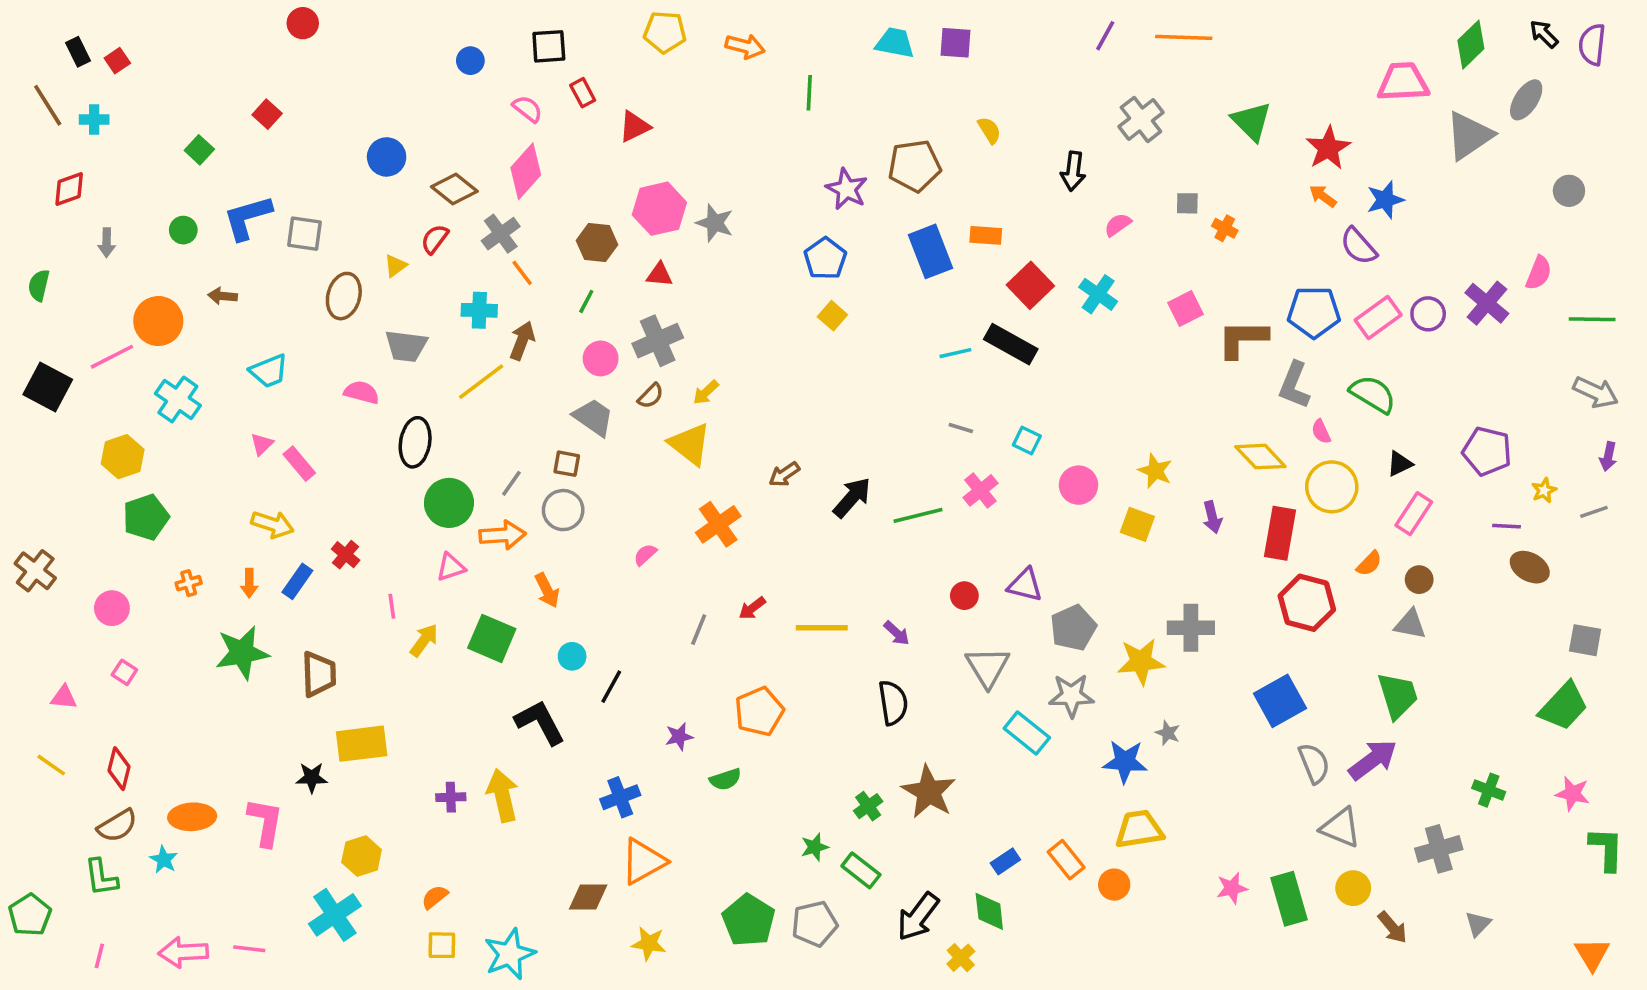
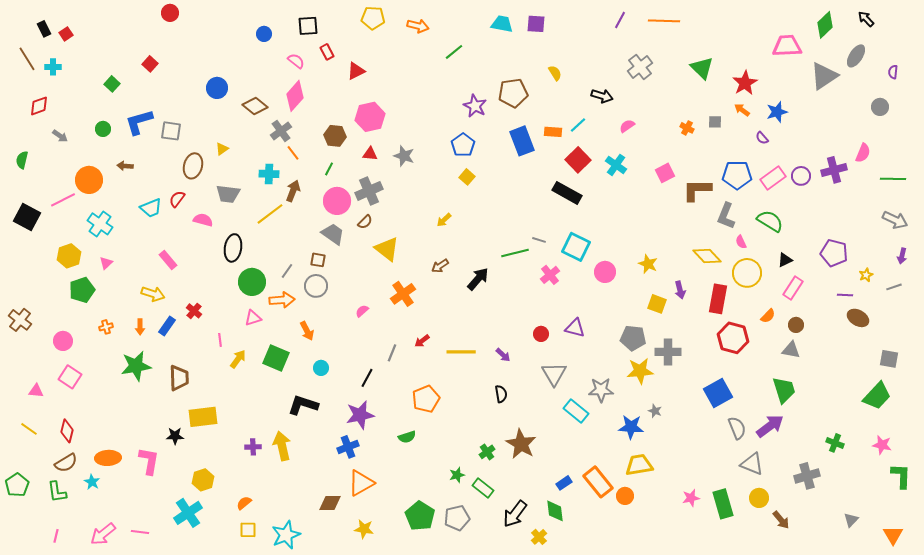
purple semicircle: (1592, 45) -> (893, 72), moved, size x0.6
green line: (809, 93) -> (454, 52), turned 48
black arrow: (1073, 171) -> (602, 96), turned -80
gray square: (1187, 203) -> (715, 122), moved
gray star: (715, 223) -> (404, 156), moved
red semicircle: (435, 239) -> (177, 199), moved
gray arrow: (107, 243) -> (60, 136), turned -56
purple semicircle: (1359, 246) -> (762, 138), size x0.6
purple cross: (1487, 303) -> (834, 170), turned 35
cyan line: (955, 353) -> (578, 125), moved, turned -30
pink circle: (601, 358) -> (337, 201), size x1.4
yellow arrow: (706, 392) -> (444, 220), moved
cyan square: (1027, 440) -> (576, 247), size x1.8
pink triangle: (262, 444) -> (106, 263), moved
green line: (918, 515) -> (515, 253), moved
yellow square: (1137, 524) -> (657, 304), moved
gray pentagon: (1073, 628) -> (633, 338), moved, turned 30
pink square: (124, 672) -> (70, 377), size x1.6
black line: (611, 687) -> (367, 378), moved
black semicircle: (893, 703) -> (501, 394), size x0.7
black L-shape: (540, 722) -> (303, 405), turned -44
purple star: (679, 737) -> (360, 415), moved, size x1.8
orange rectangle: (1066, 860) -> (598, 482), size x1.4
green pentagon: (30, 915) -> (17, 485), moved
gray triangle: (1478, 924) -> (851, 520), moved
pink arrow: (183, 952) -> (103, 534), turned -36

